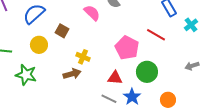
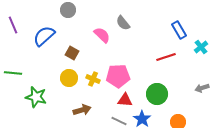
red line: (156, 35) -> (166, 57), turned -48
yellow circle: (39, 45) -> (69, 78), moved
pink pentagon: (127, 48) -> (118, 76), moved, turned -30
brown arrow: (72, 74) -> (82, 110), moved

